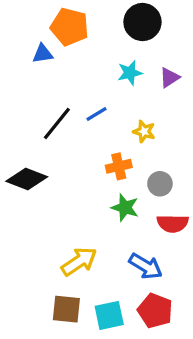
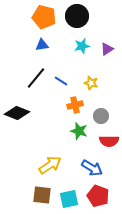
black circle: (142, 22) -> (77, 16), moved
blue triangle: (43, 54) -> (42, 45), moved
blue line: (96, 114) -> (61, 81), moved, turned 64

